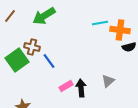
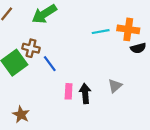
cyan line: (100, 23) -> (101, 32), moved
pink rectangle: (66, 86) -> (69, 91), turned -56

